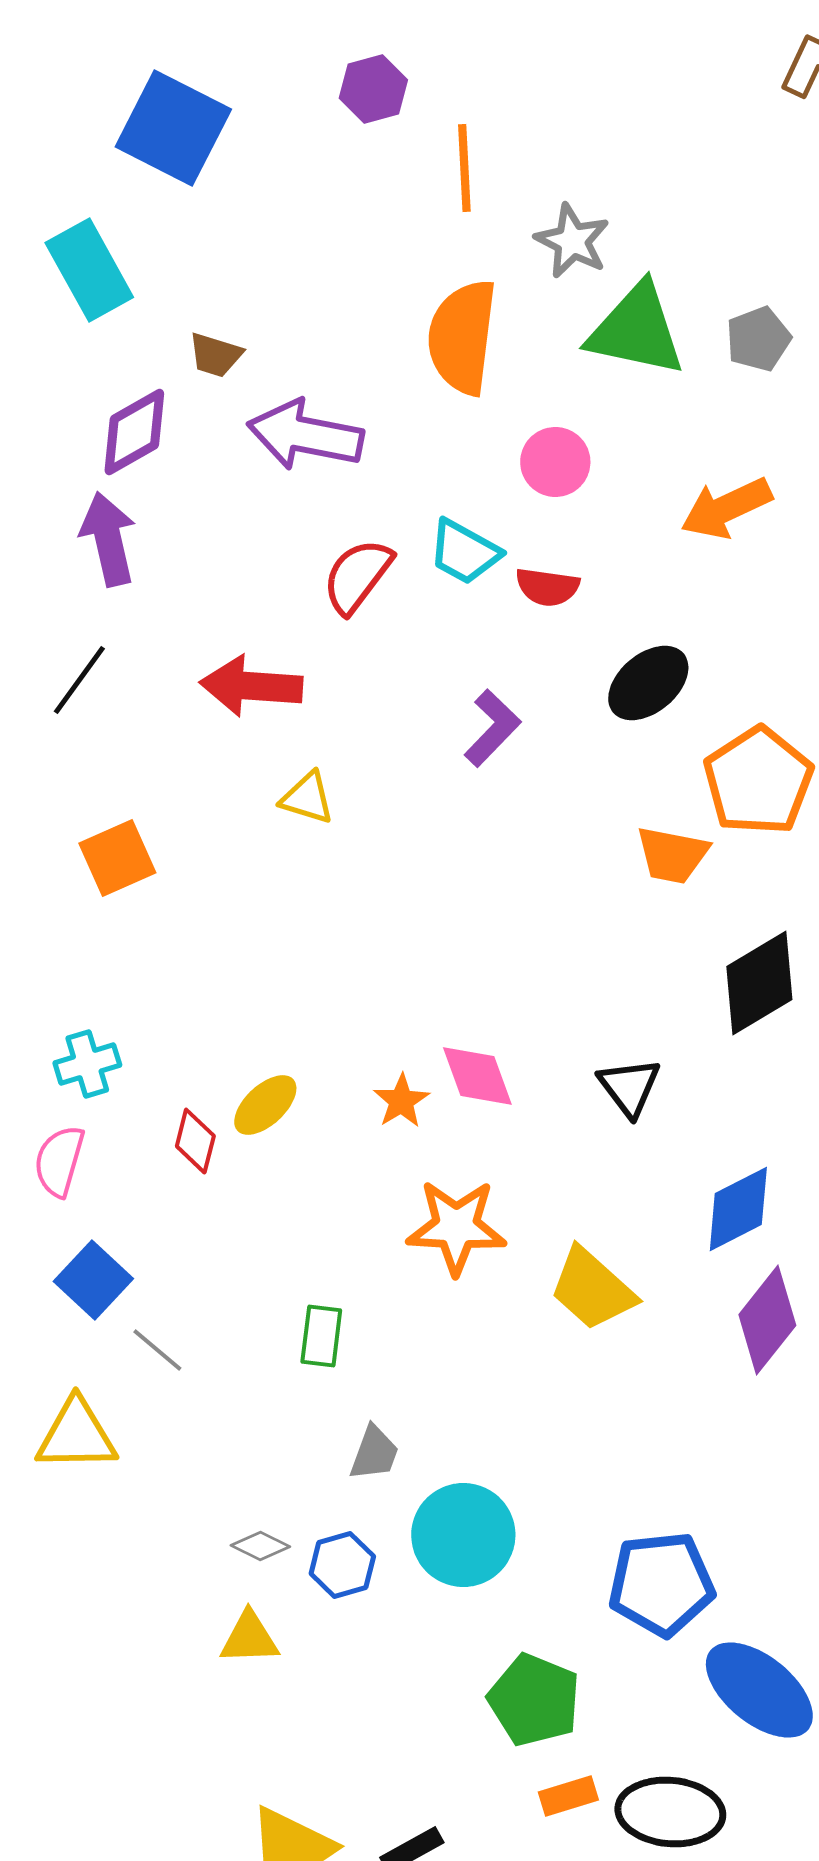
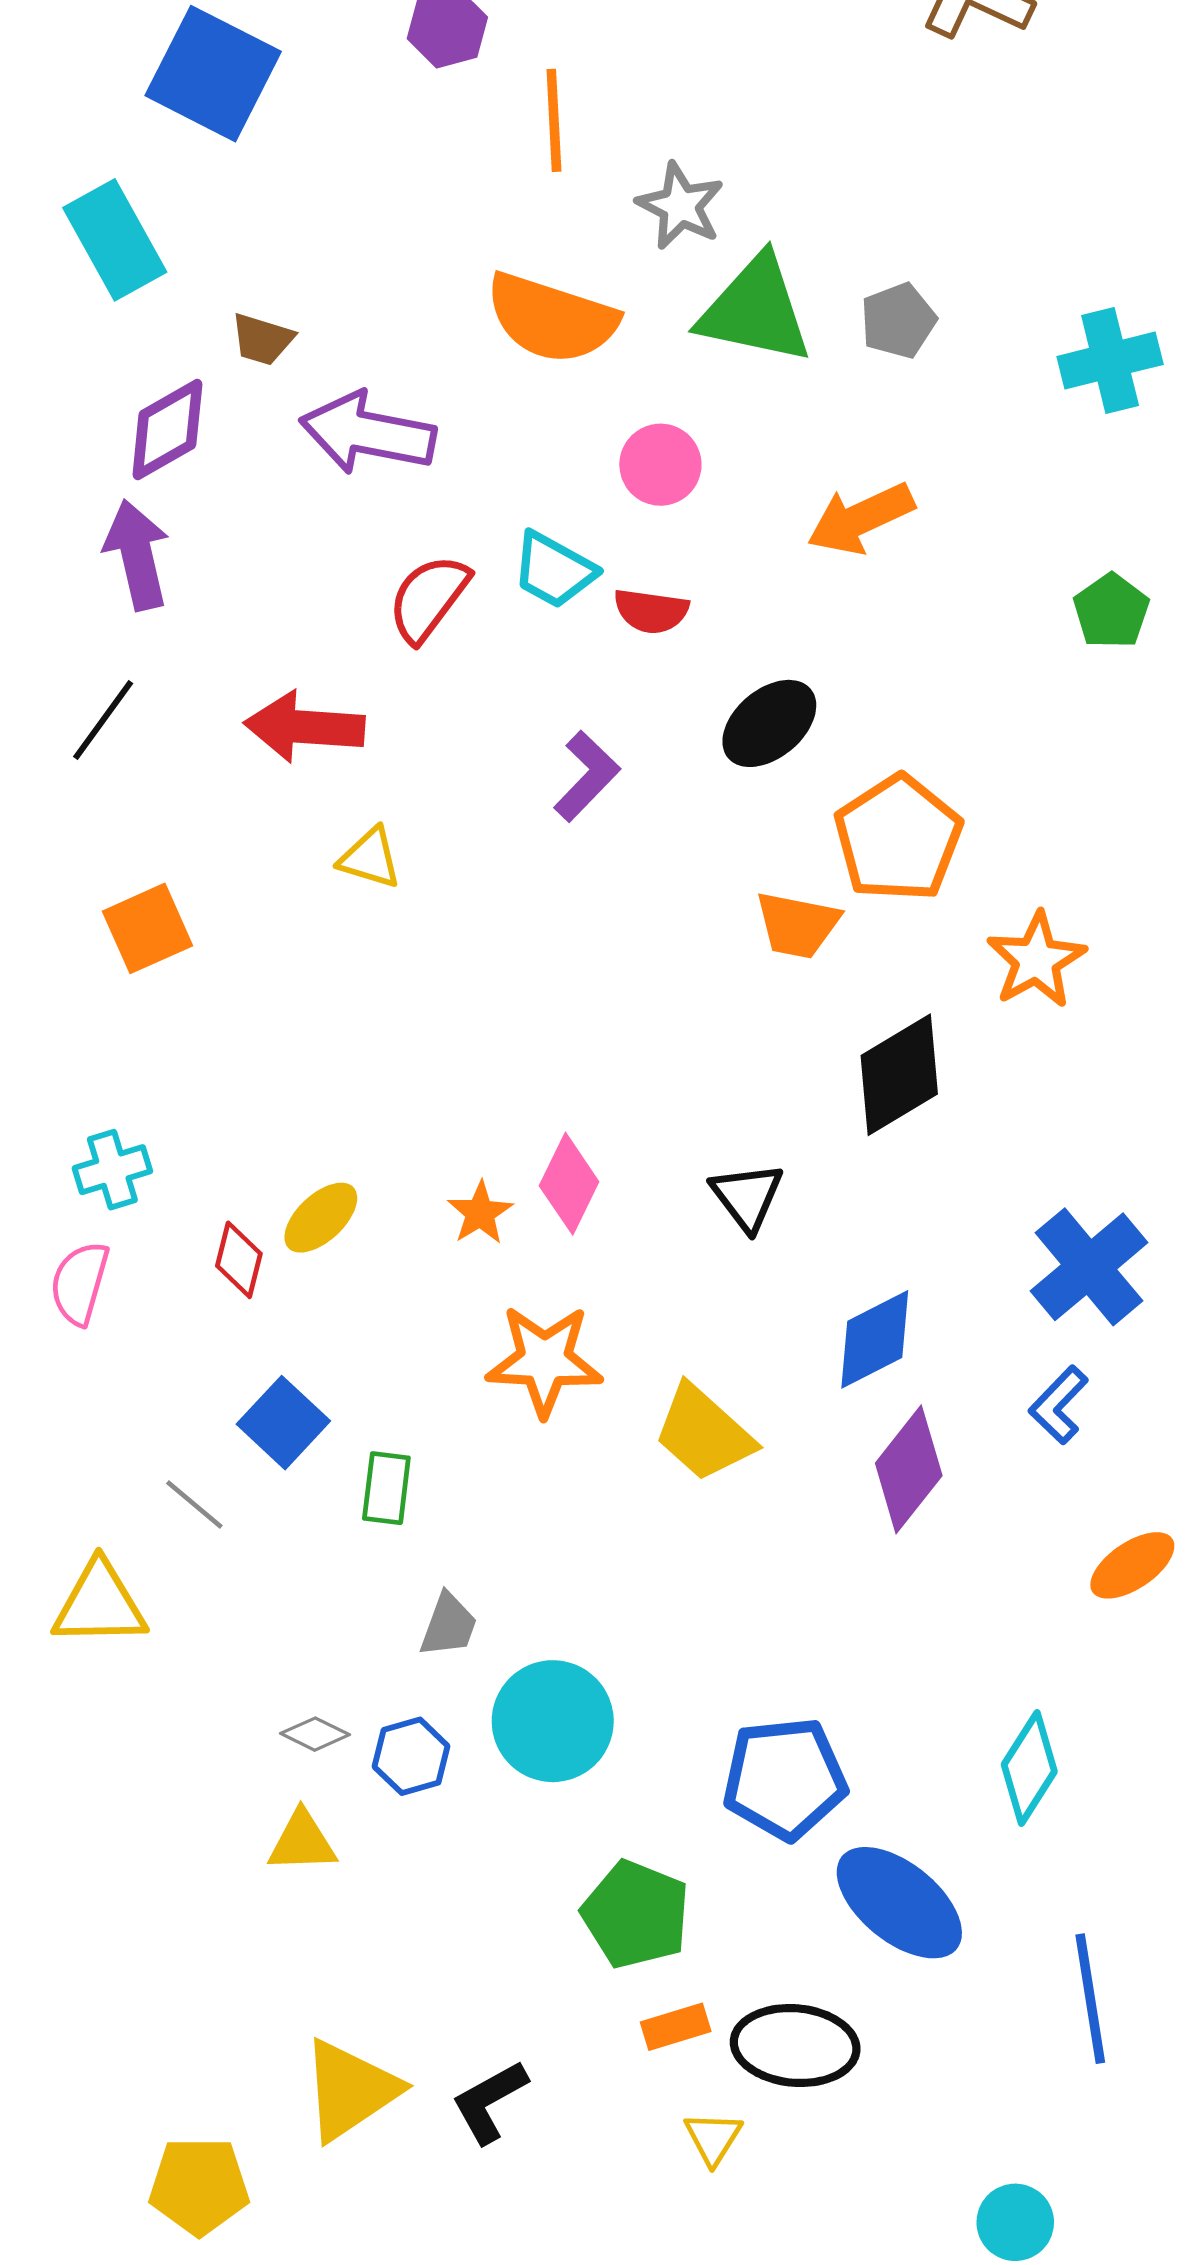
orange semicircle: (462, 337) -> (552, 318), turned -79
pink diamond: (477, 1076) -> (569, 1184), turned 46
blue square: (93, 1280) -> (283, 1423), moved

